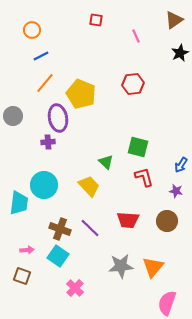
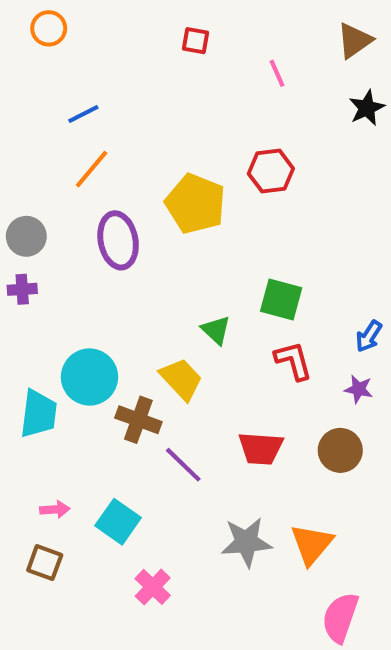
orange circle: (32, 30) -> (49, 28), moved
yellow pentagon: (81, 94) -> (196, 204), moved
purple cross: (48, 142) -> (22, 289), moved
brown cross: (60, 229) -> (138, 420), moved

